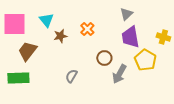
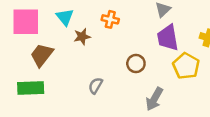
orange cross: (87, 29) -> (110, 19), moved, turned -32
gray arrow: (119, 74) -> (154, 99), moved

